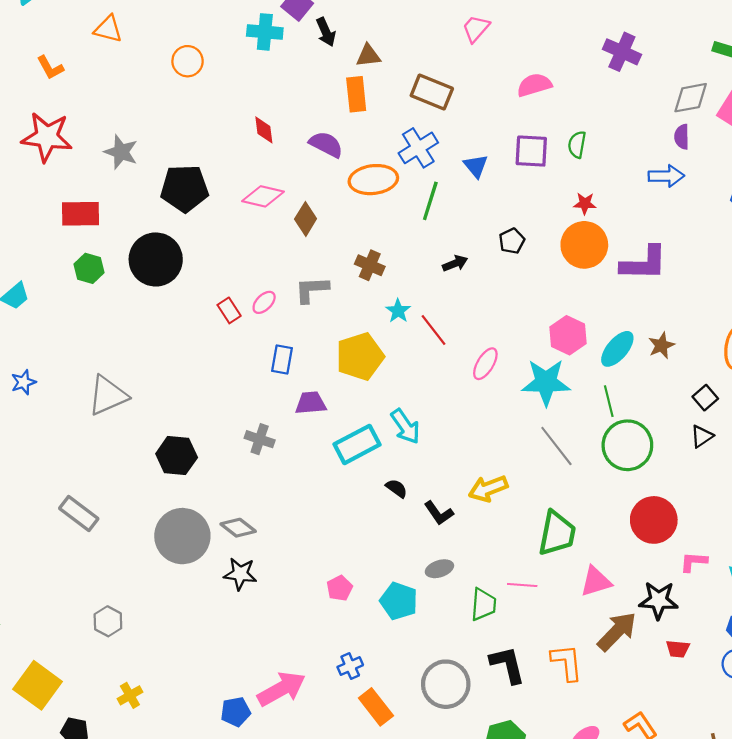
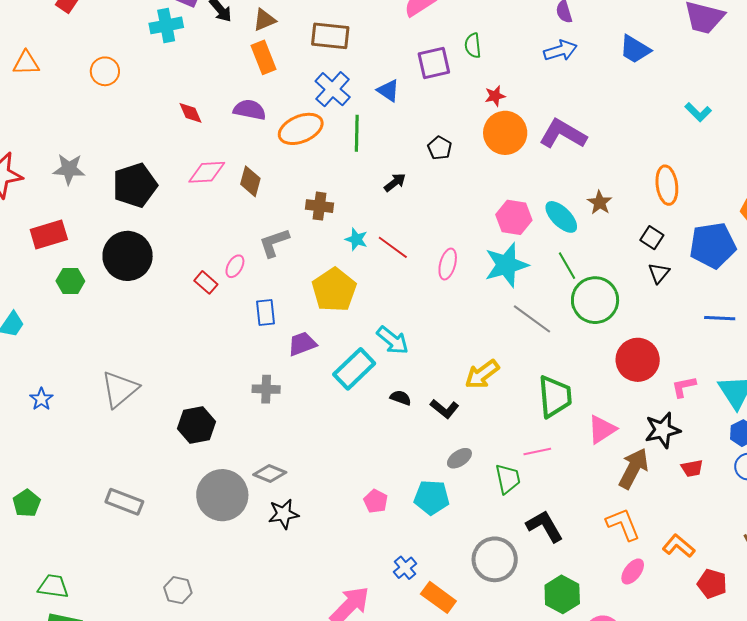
purple L-shape: (644, 263) -> (563, 134), turned -135
cyan ellipse: (617, 349) -> (561, 217), turned -69
orange L-shape: (567, 662) -> (623, 524), moved

